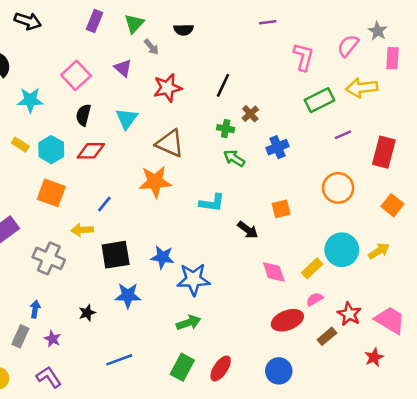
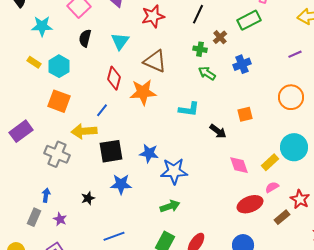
green rectangle: (320, 100) -> (249, 20), moved
red diamond: (91, 151) -> (114, 78), moved, turned -75
yellow arrow: (82, 230) -> (84, 131), size x1.4

